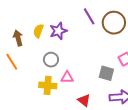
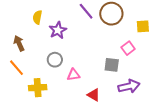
yellow semicircle: (38, 31) -> (37, 17), moved
yellow cross: (48, 85) -> (38, 88), moved

